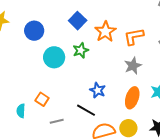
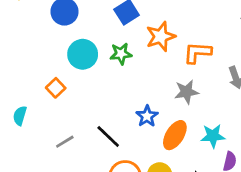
blue star: (98, 90) -> (147, 116), moved
orange square: (42, 99) -> (56, 88), moved
gray line: (57, 121) -> (65, 142), turned -32

